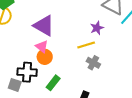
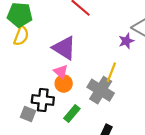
purple star: (97, 28) -> (126, 41), moved
yellow line: (86, 45) -> (111, 72), turned -54
gray cross: (93, 63) -> (101, 90), moved, size x1.6

